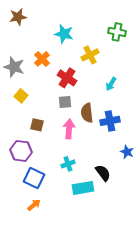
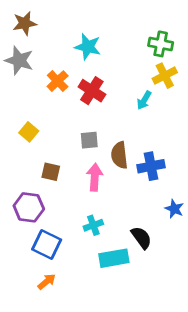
yellow cross: (90, 55) -> (165, 76), moved
gray star: (14, 67) -> (19, 60), moved
red cross: (67, 78) -> (92, 91), moved
cyan arrow: (111, 84) -> (144, 100), moved

